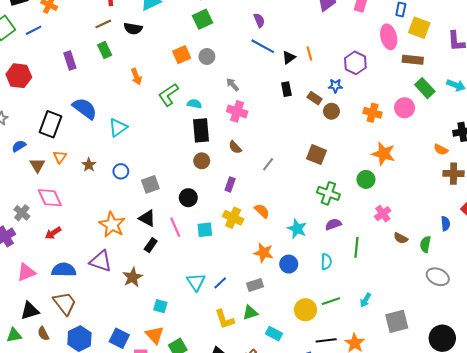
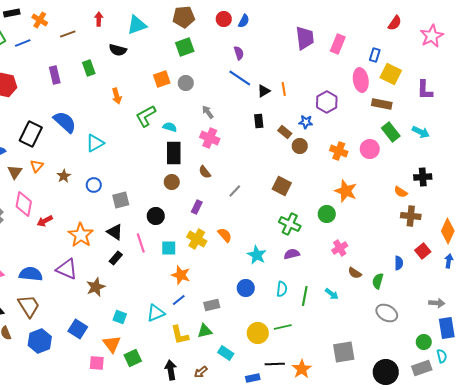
brown line: (103, 24) -> (68, 34), moved
pink diamond: (50, 198) -> (24, 204), turned 30
red arrow: (53, 233) -> (45, 221), moved
green line: (356, 247) -> (305, 296), moved
orange star: (264, 253) -> (181, 275), moved
cyan triangle: (196, 282) -> (156, 313), moved, turned 36
cyan arrow: (365, 300) -> (332, 294), moved, turned -88
blue square: (119, 338) -> (78, 329), moved

